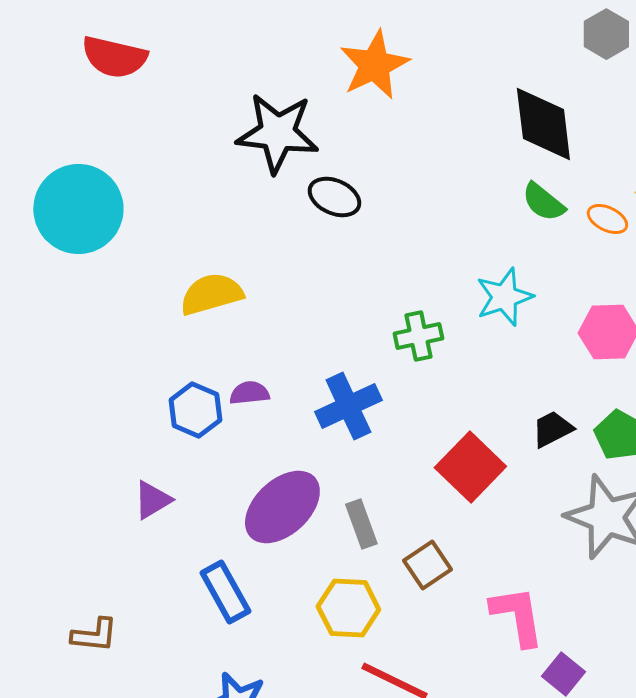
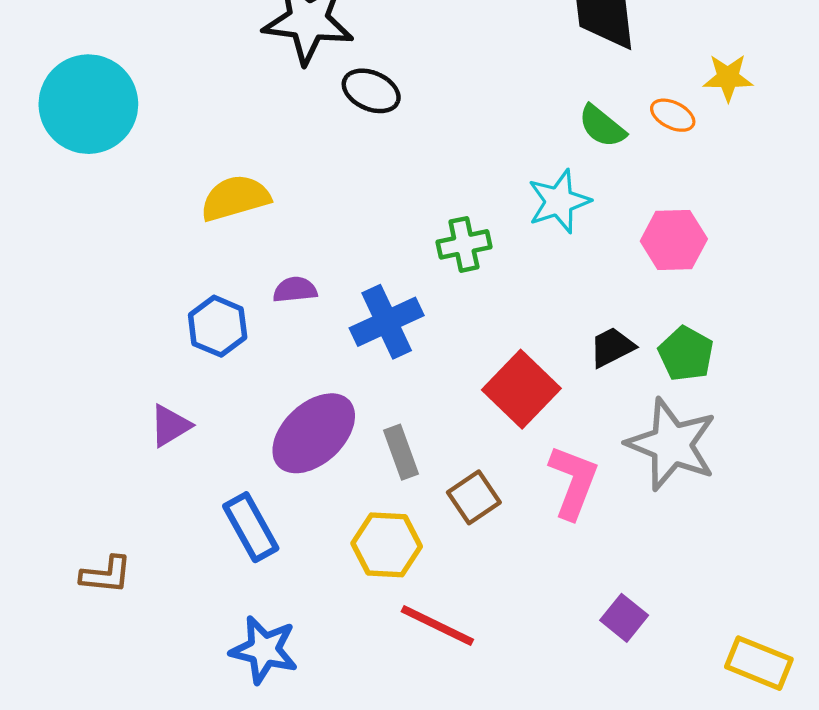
green semicircle: (543, 202) -> (602, 126), moved
purple semicircle: (249, 393) -> (295, 290), moved
pink L-shape: (517, 616) -> (573, 482), moved, turned 30

